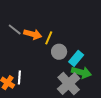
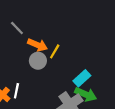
gray line: (15, 30) -> (17, 28), moved
gray circle: (59, 52) -> (38, 61), moved

